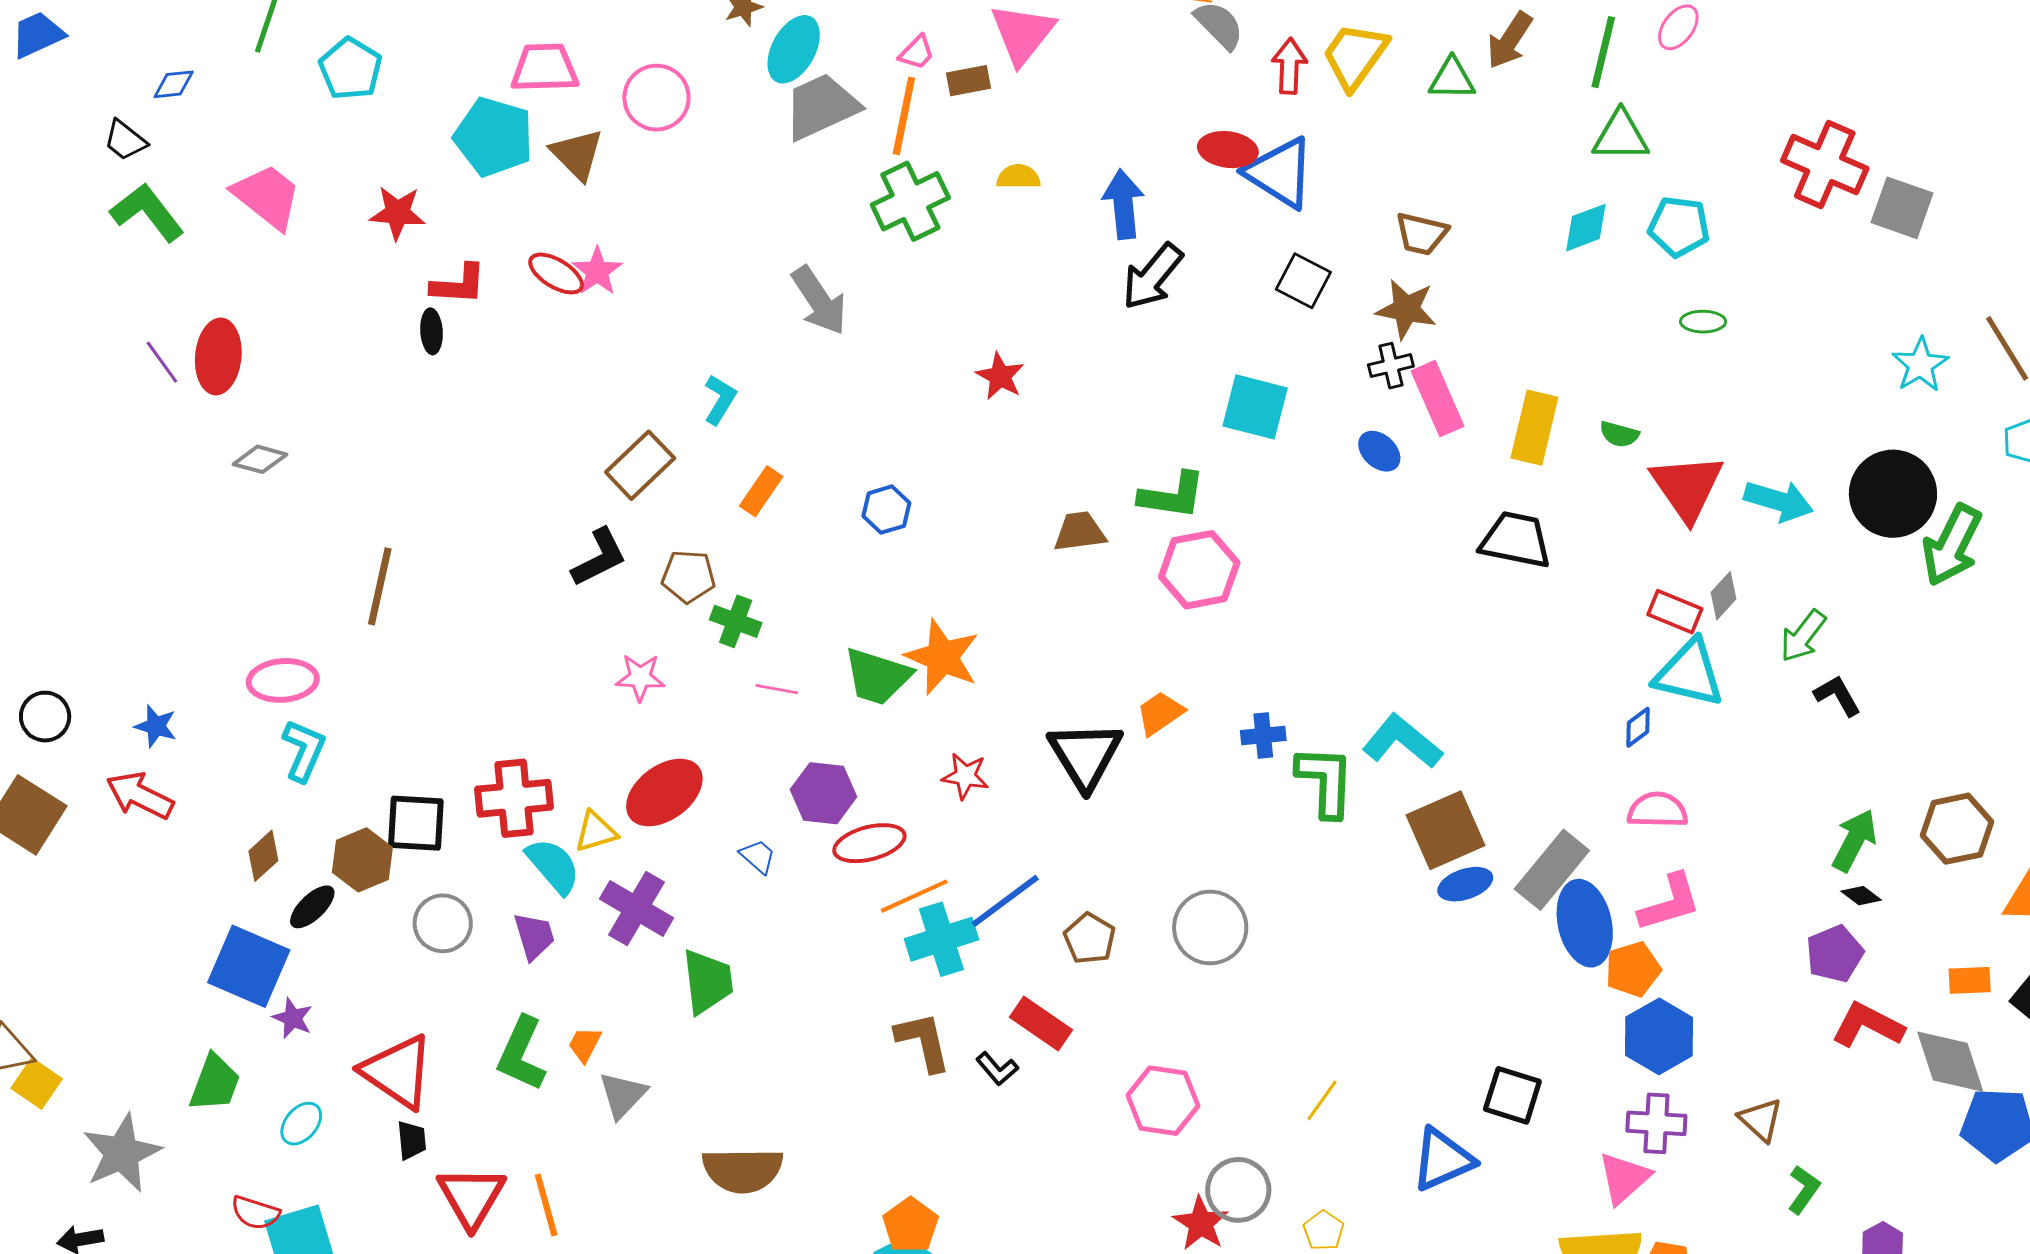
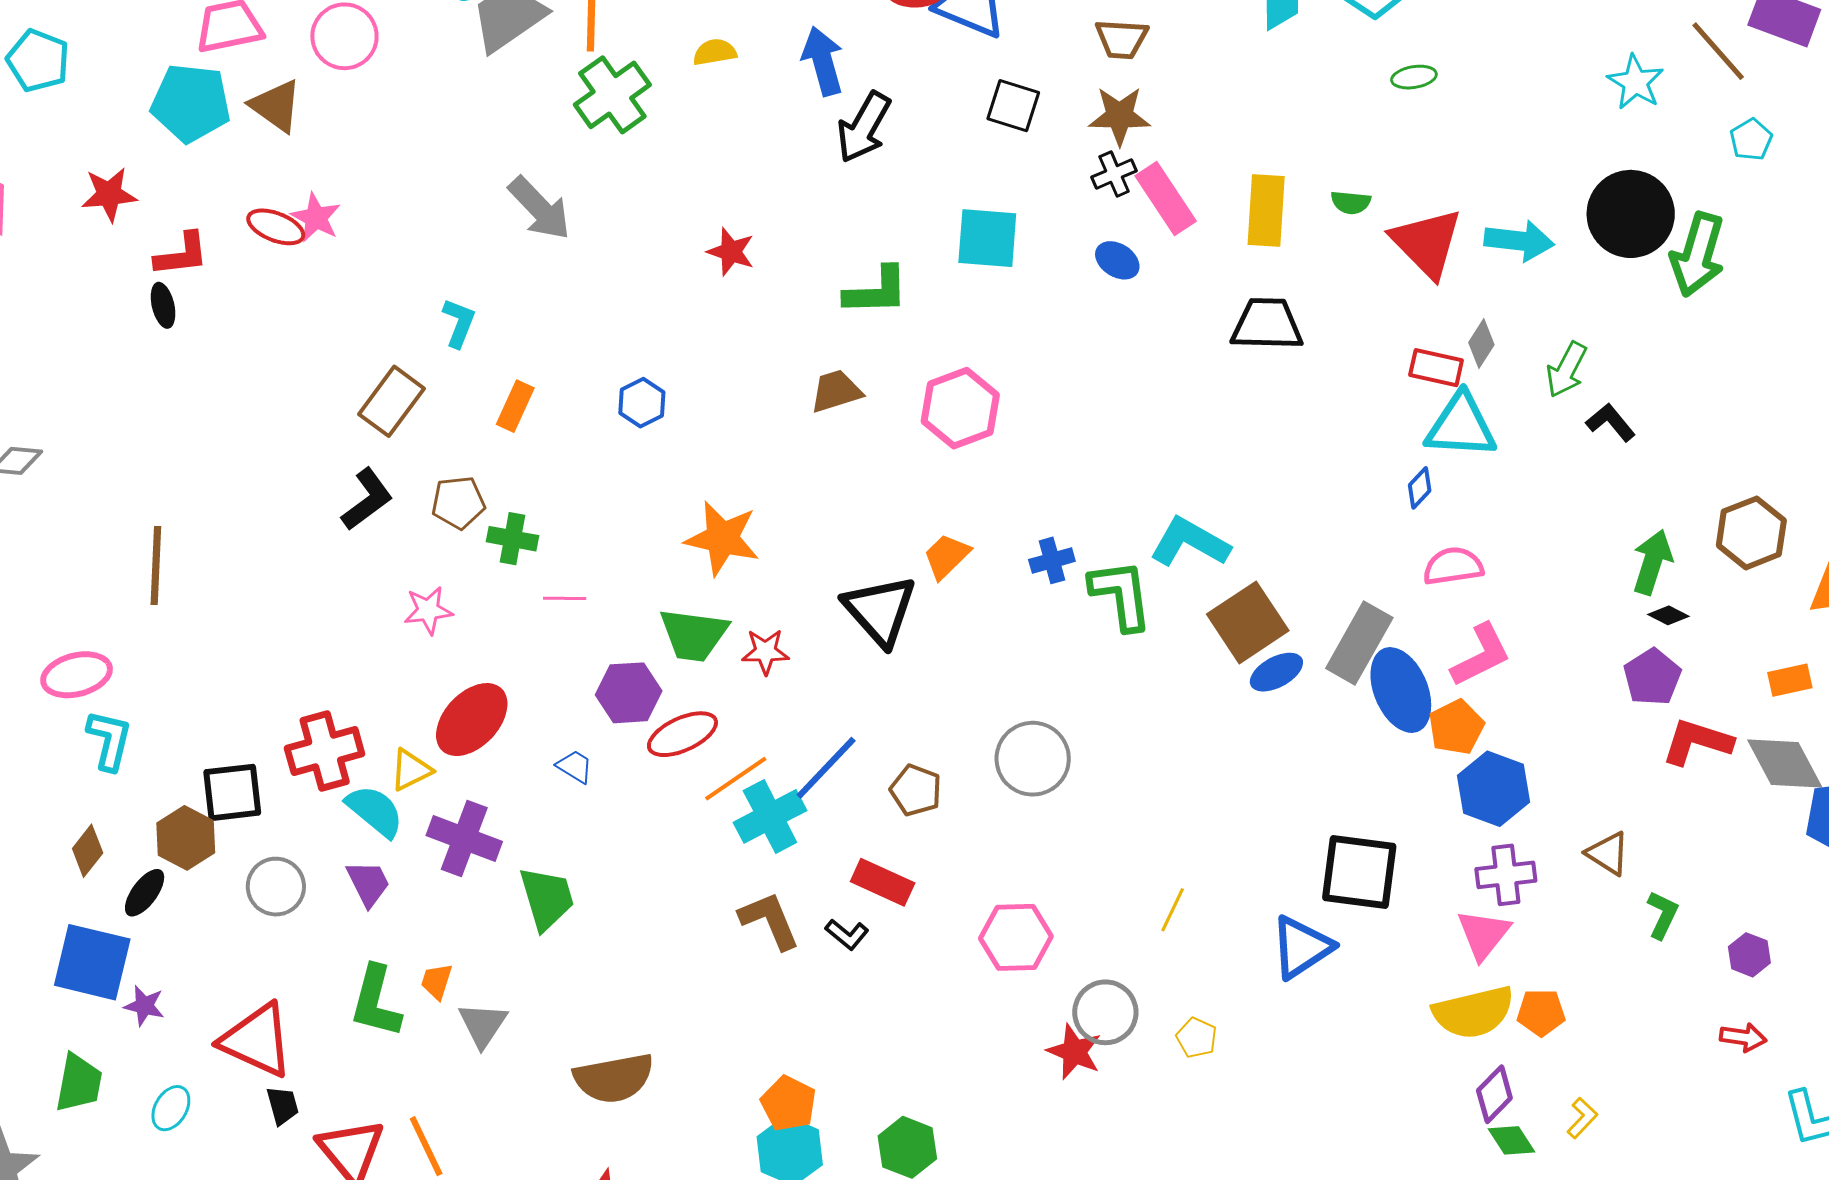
green L-shape: (1172, 496) -> (876, 291), moved
green trapezoid: (877, 676) -> (694, 635), moved
black square: (1512, 1095) -> (1359, 872), size x1.4

